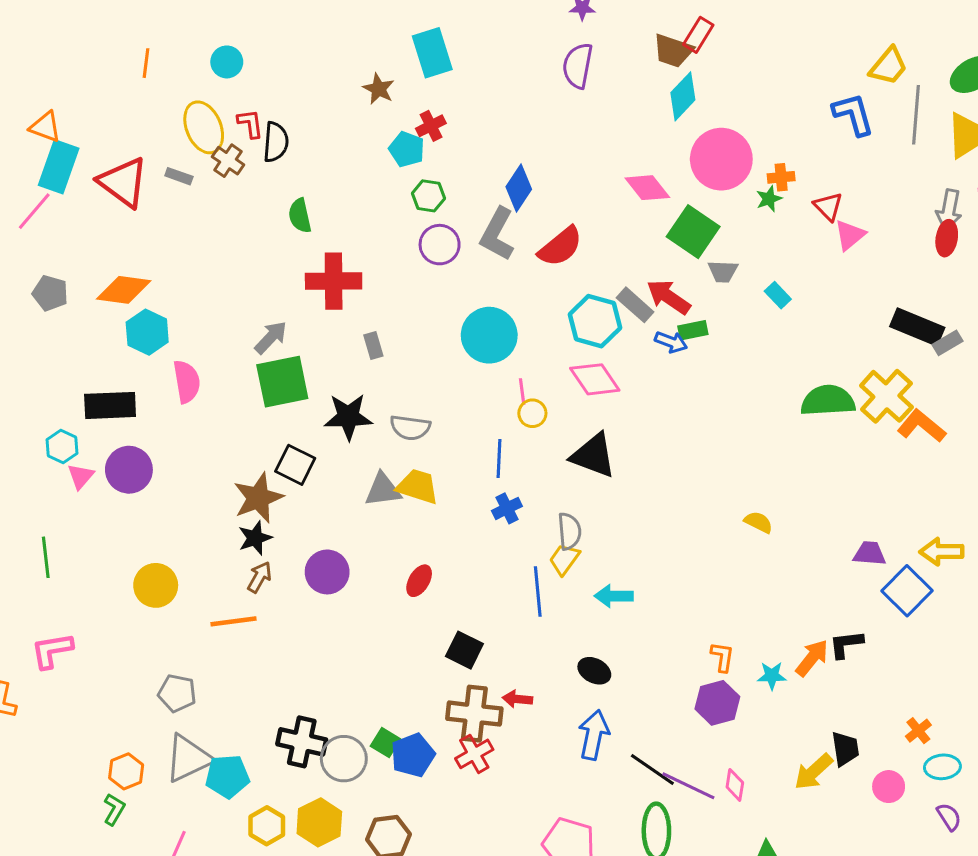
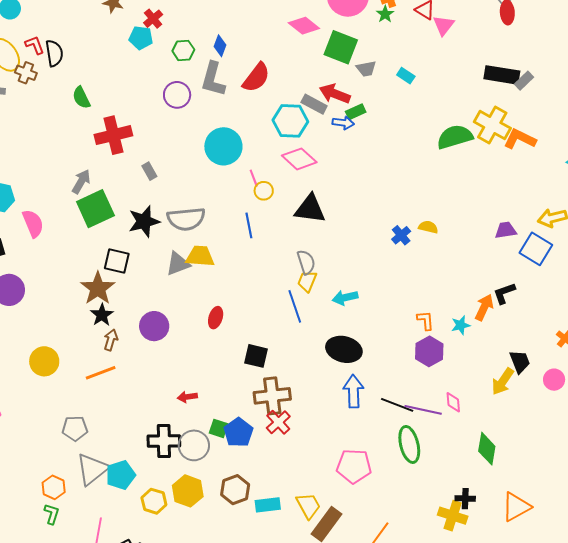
blue diamond: (519, 188) -> (220, 46), size x0.7
green hexagon: (428, 196) -> (183, 50), moved
gray semicircle: (410, 428) -> (186, 219), size x1.4
blue cross: (507, 508) -> (401, 235), moved
black ellipse: (594, 671) -> (344, 349), size x1.6
red arrow: (517, 699) -> (187, 397), moved

